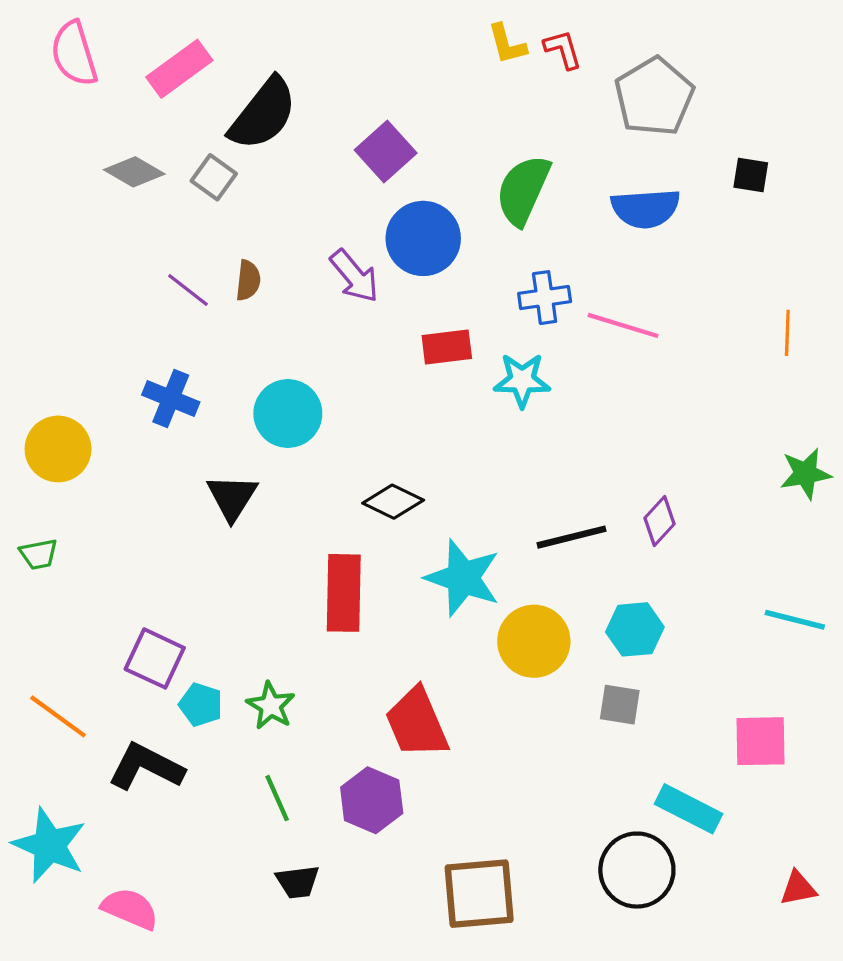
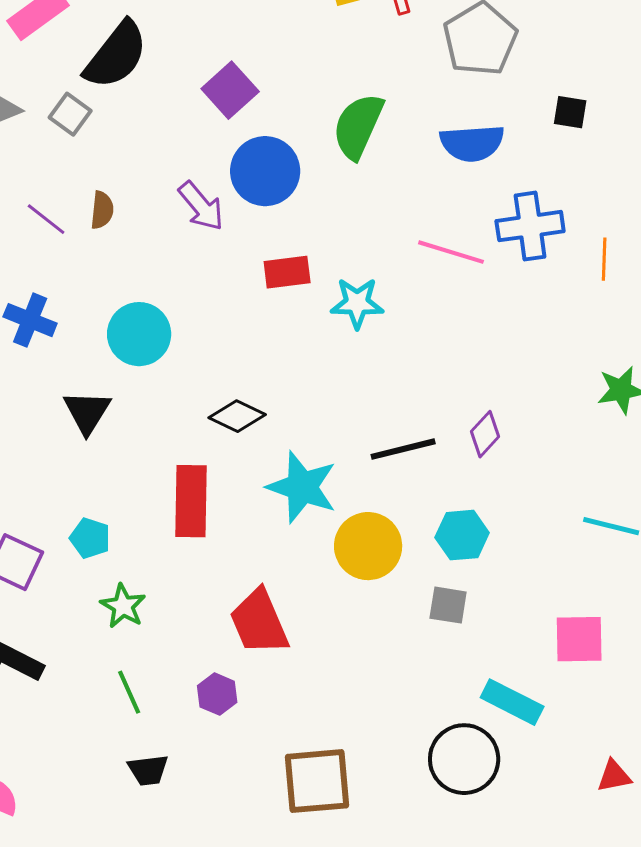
blue cross: (545, 298) -> (530, 226), moved, size x1.4
cyan pentagon: (201, 705) -> (90, 538), moved
purple hexagon: (372, 800) -> (217, 694), size x0.7

